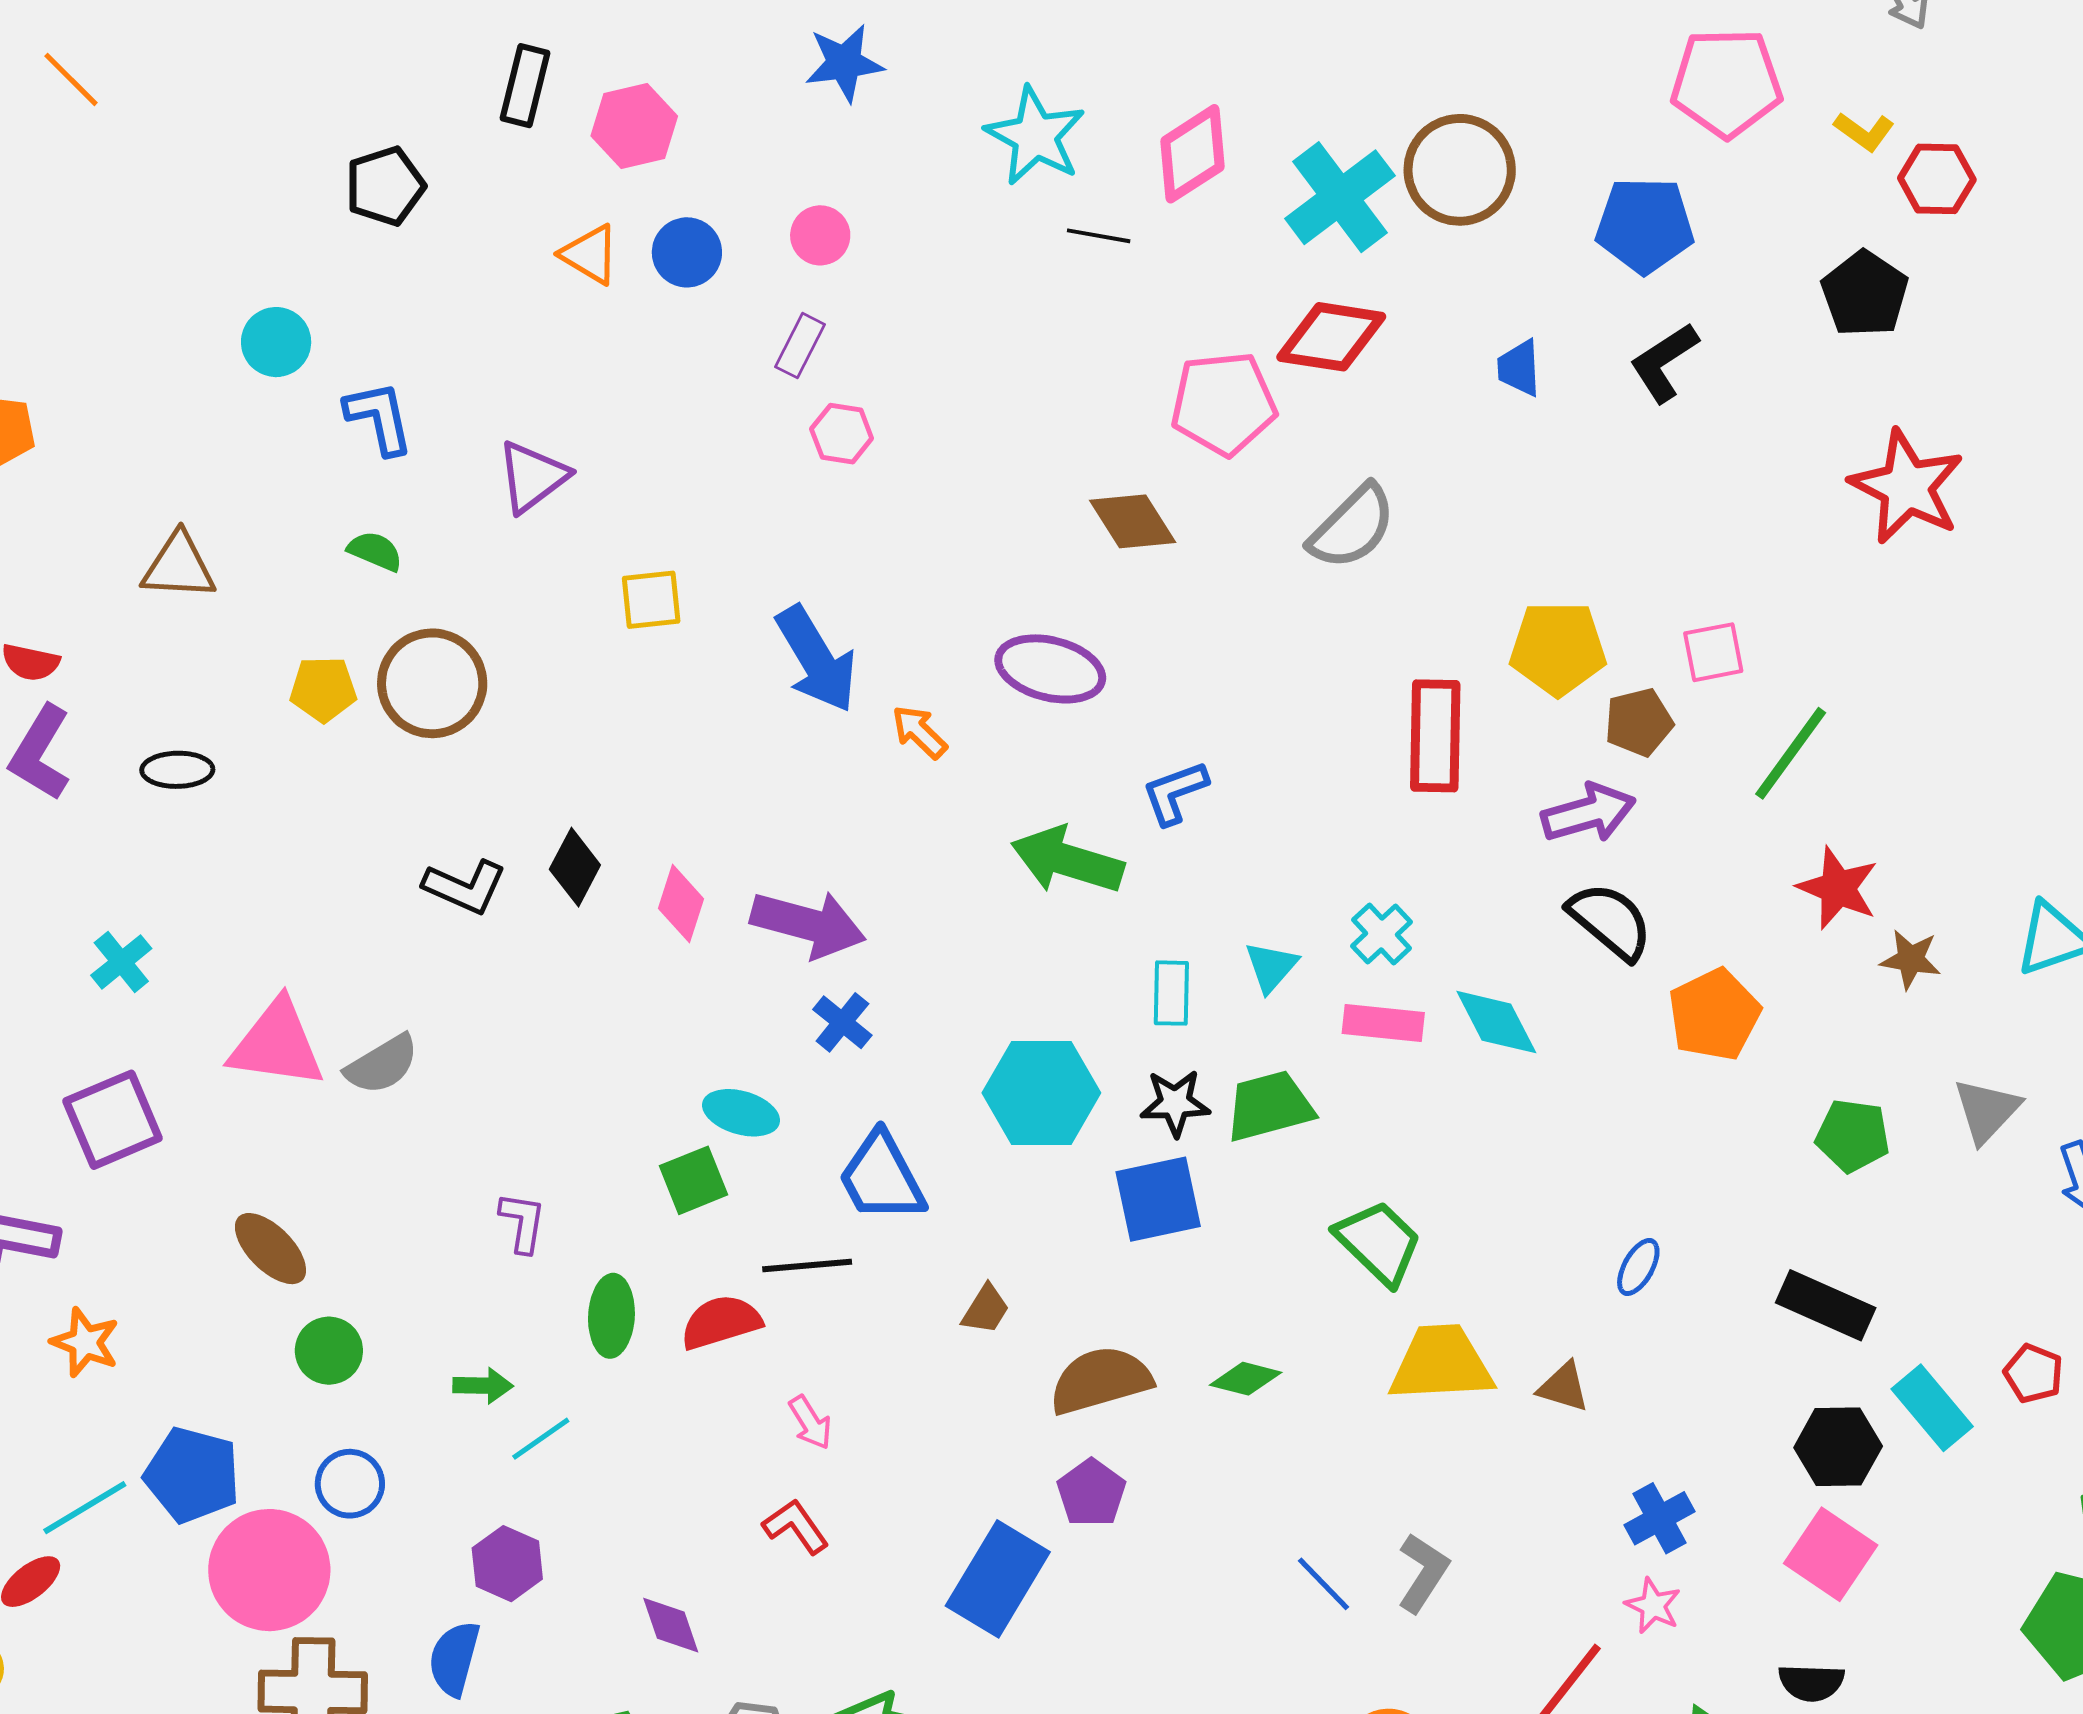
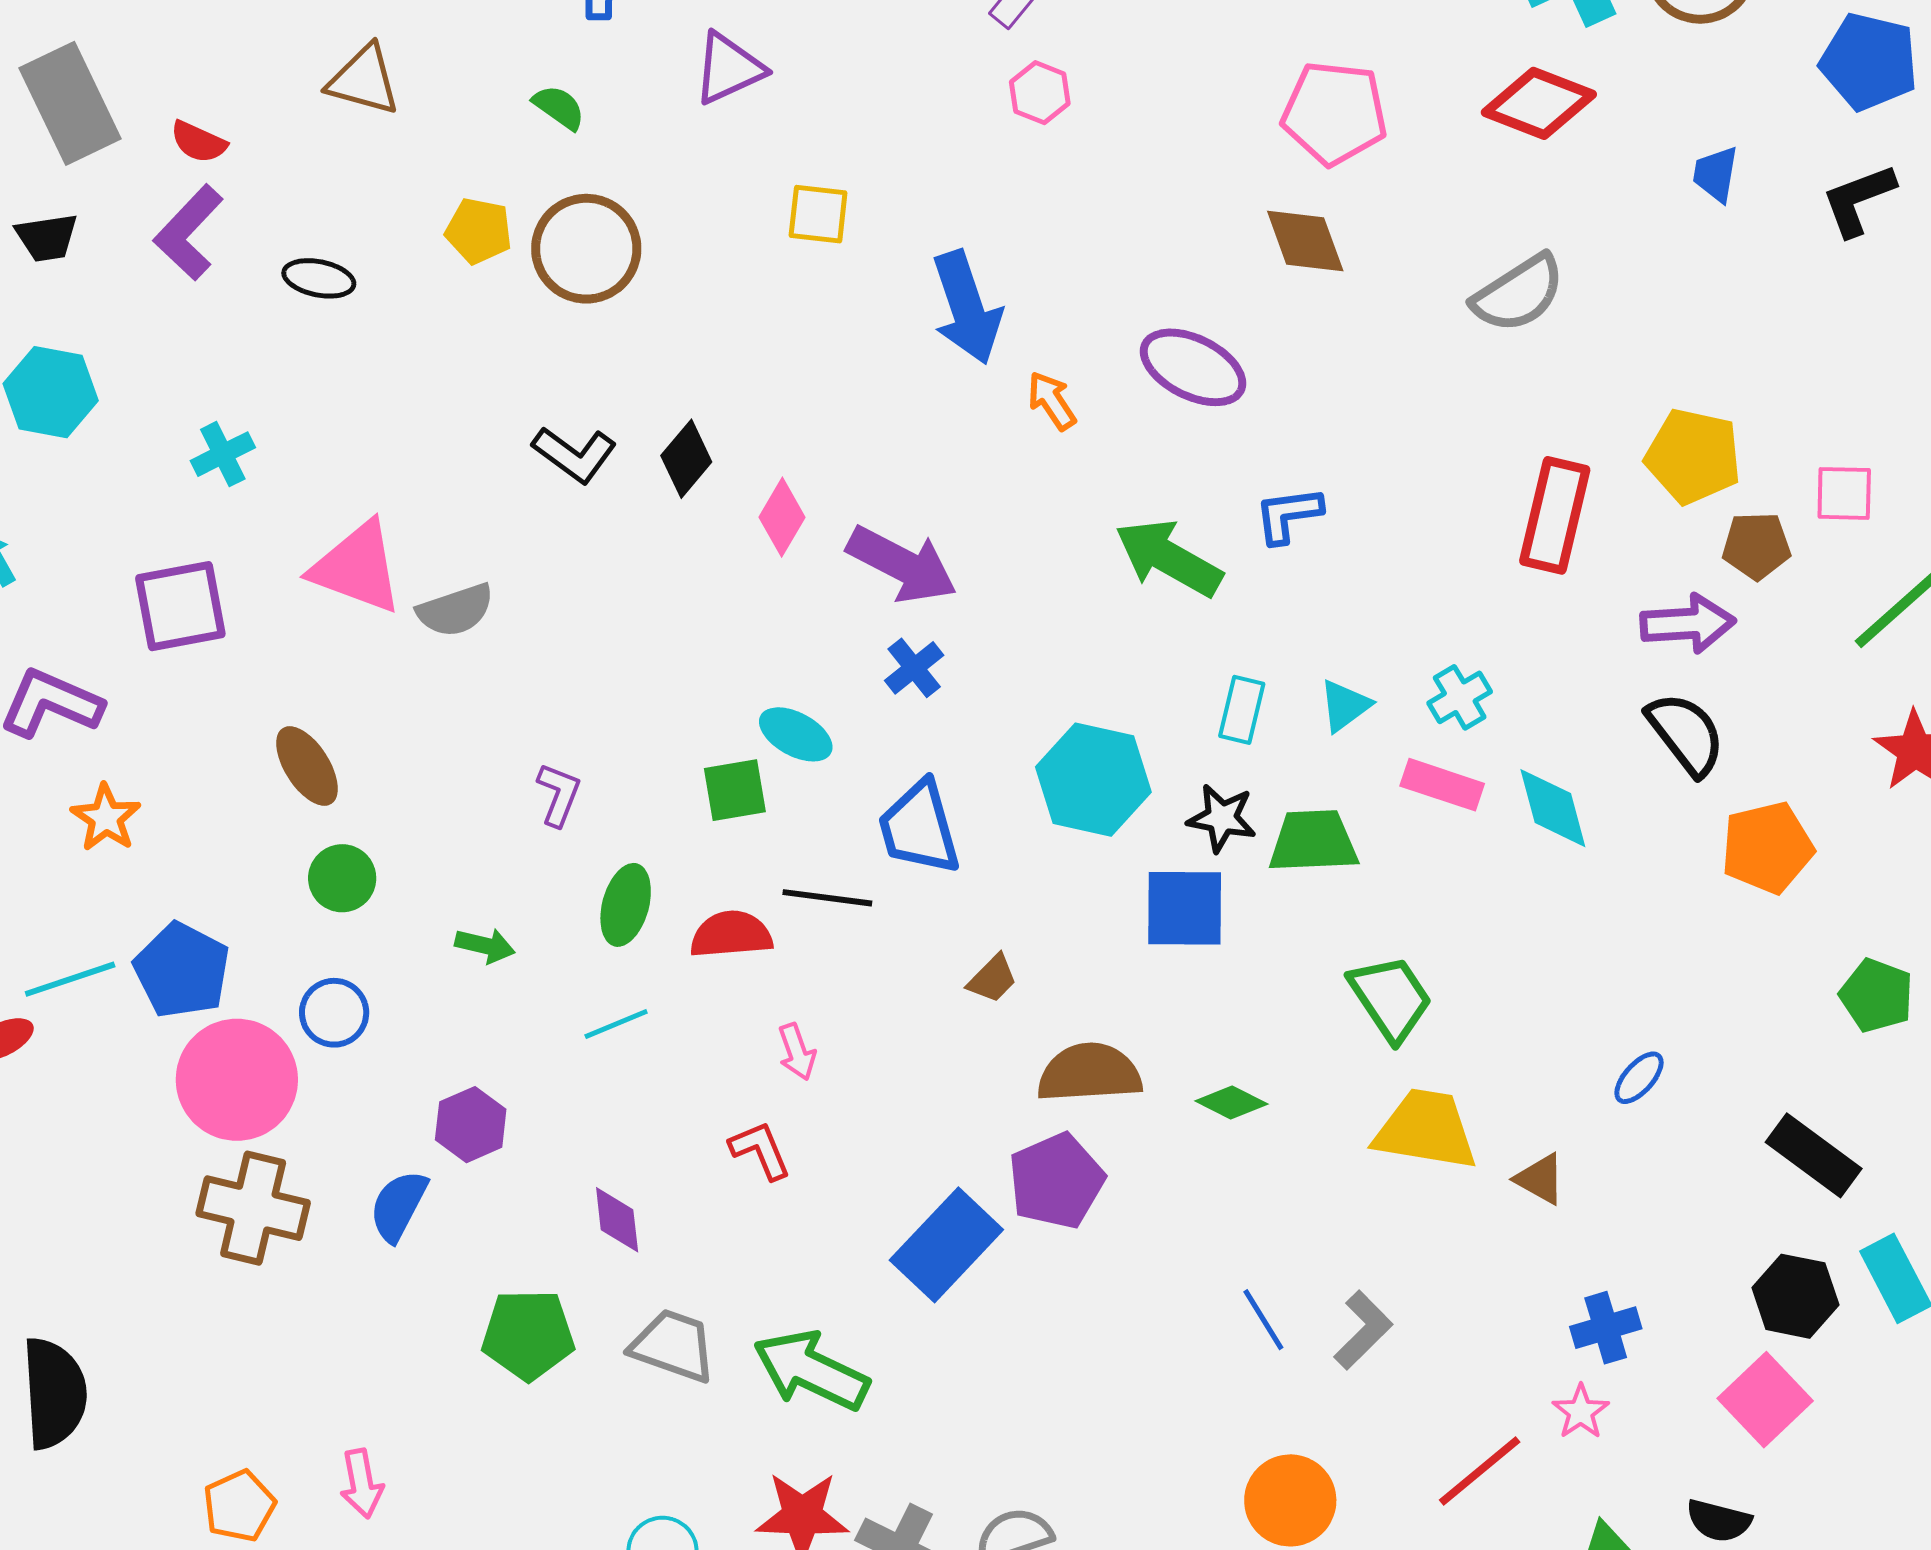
pink pentagon: (1224, 404) -> (1334, 113), moved
cyan line: (541, 1439) -> (616, 1024), moved
purple pentagon: (1091, 1493) -> (1056, 1181), size x1.4

